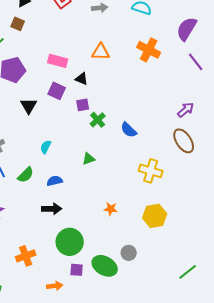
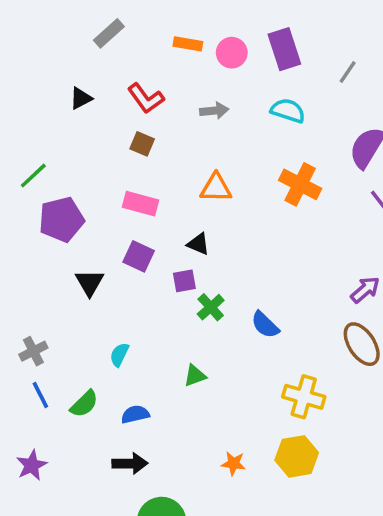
brown square: (18, 24) -> (142, 144), moved
black triangle: (82, 79) -> (198, 244), moved
yellow hexagon: (155, 216) -> (297, 456), moved

